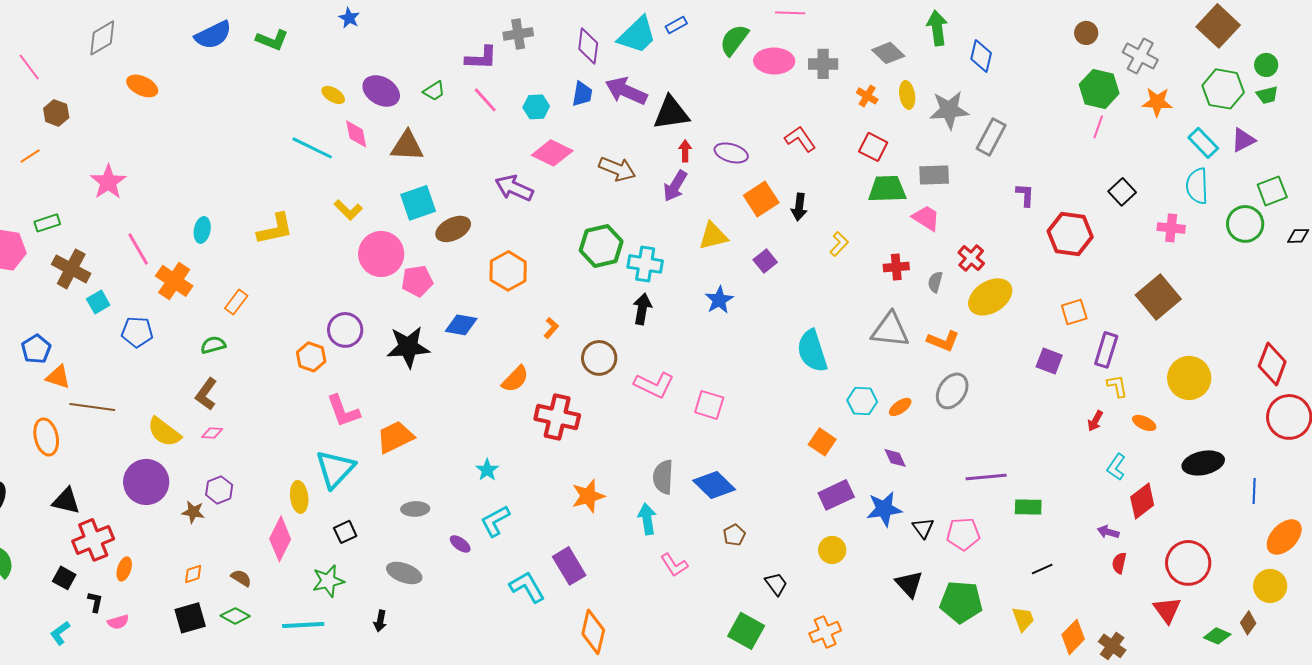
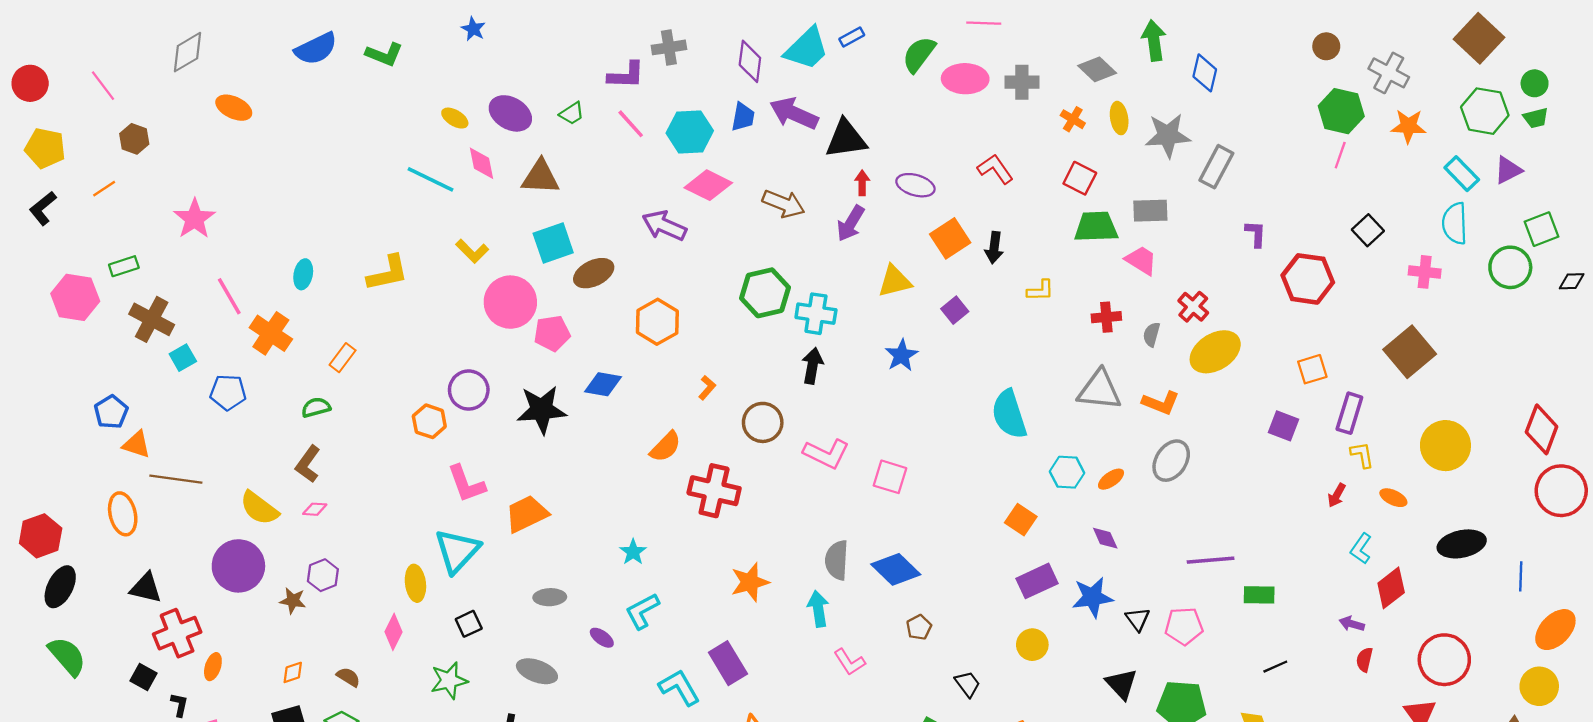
cyan hexagon: (536, 107) -> (690, 132), size x1.5
yellow L-shape: (839, 244) -> (1040, 290), turned 45
pink diamond: (280, 539) -> (393, 632), size x0.7

